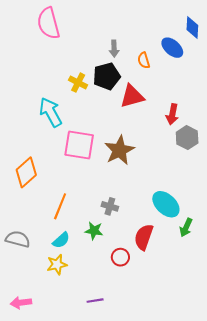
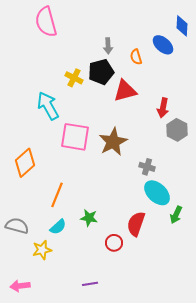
gray cross: (110, 206) -> (147, 167), moved
yellow star: (57, 265) -> (42, 250), moved

